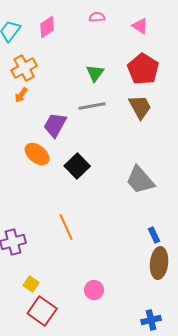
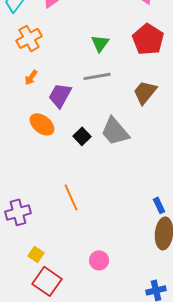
orange arrow: (21, 95) -> (31, 77), moved
brown trapezoid: (140, 107) -> (145, 92), moved, turned -112
black square: (77, 166) -> (82, 136), size x0.7
gray trapezoid: (140, 180) -> (115, 131), moved

